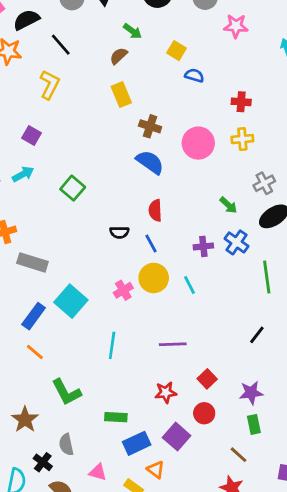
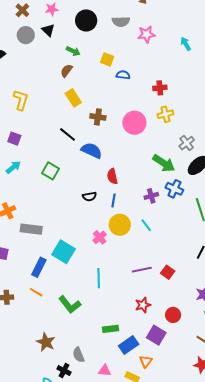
black line: (61, 45) -> (67, 134), moved
blue semicircle: (150, 162) -> (92, 150), moved
green arrow: (228, 205) -> (164, 163), size x1.6
blue line: (151, 244) -> (113, 200), turned 48
orange line: (35, 352) -> (36, 292), moved
red square: (207, 379) -> (168, 272), moved
green L-shape: (66, 392) -> (70, 305), moved
orange triangle: (156, 470) -> (146, 361), turned 40

